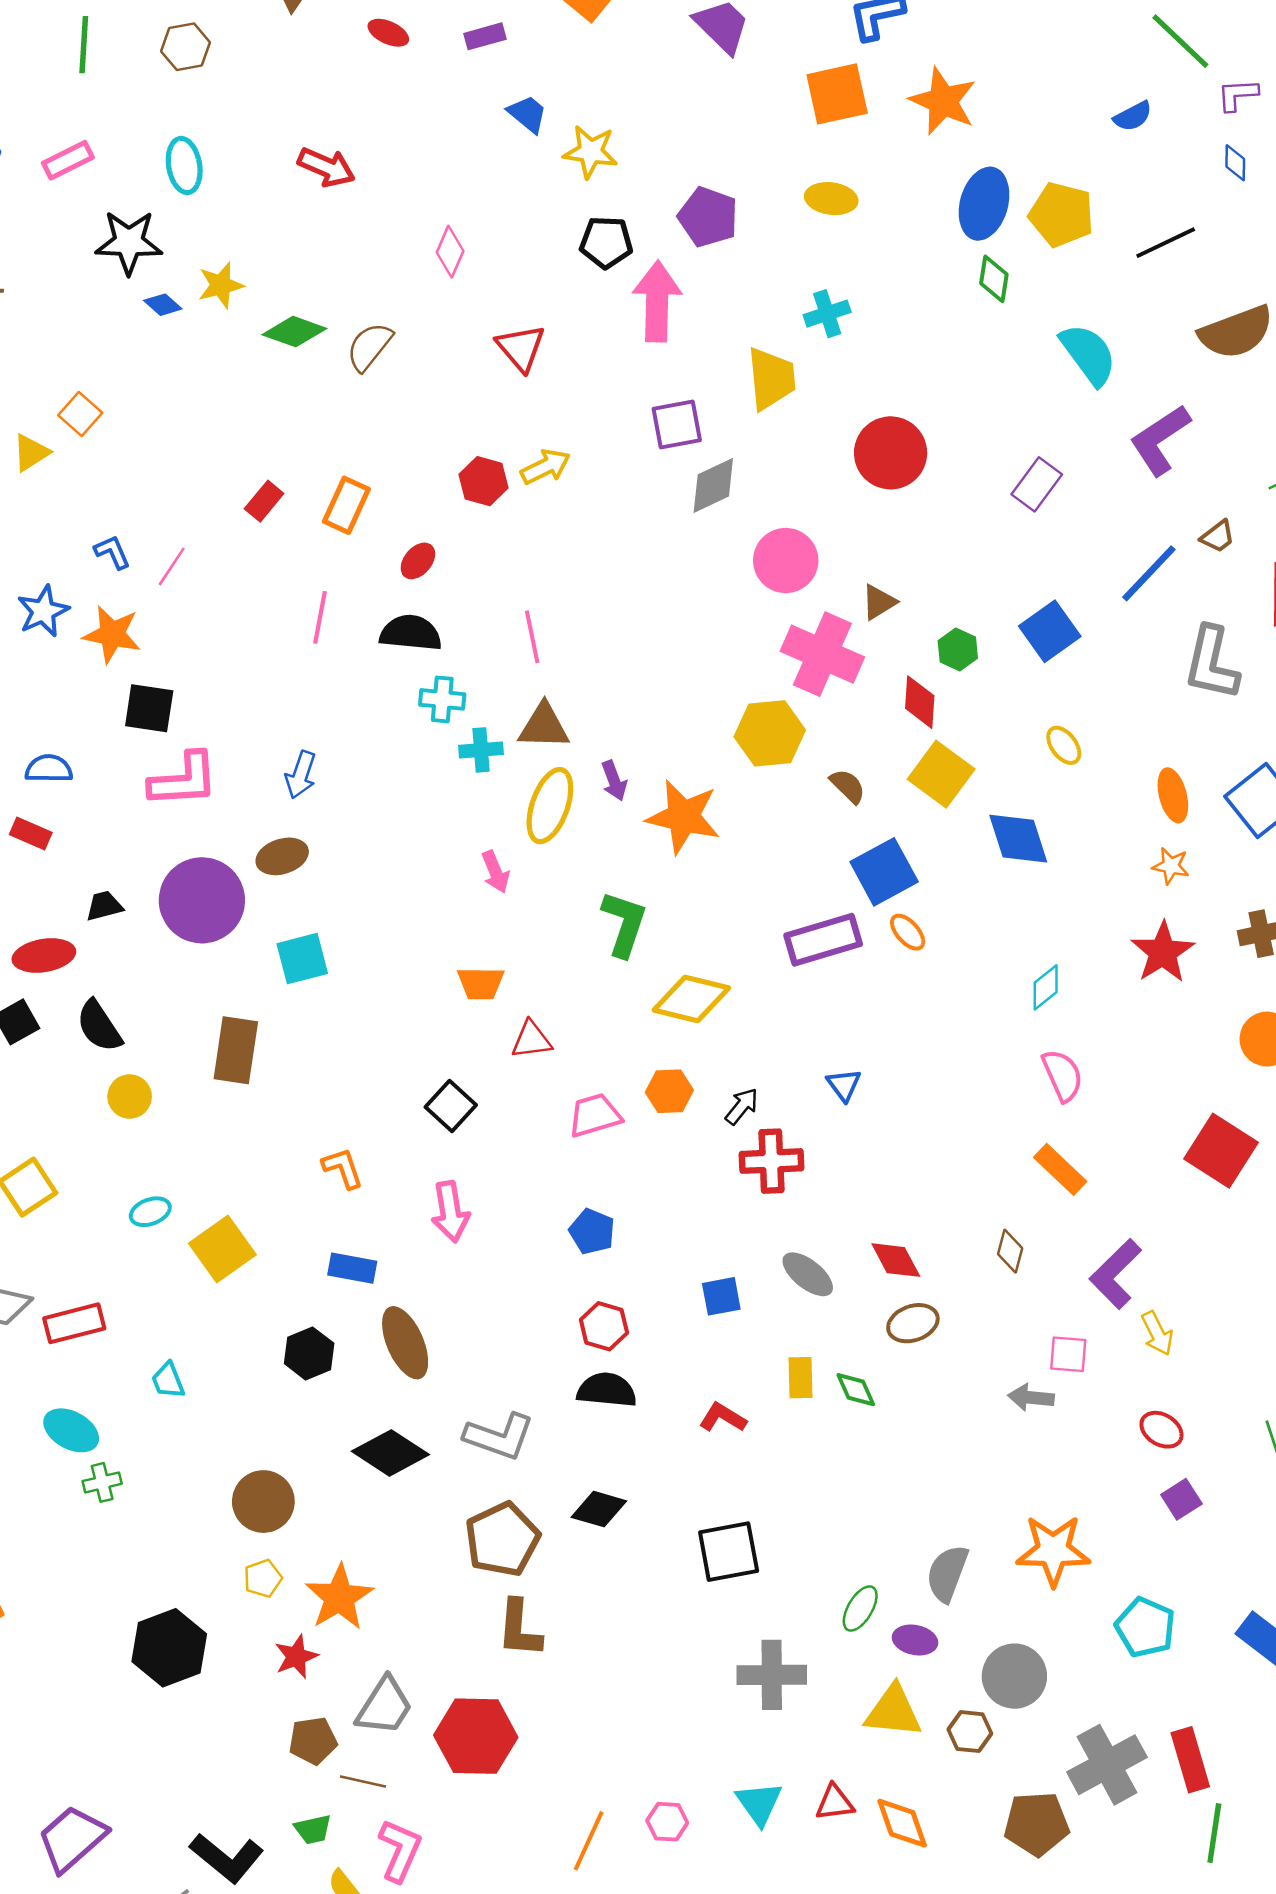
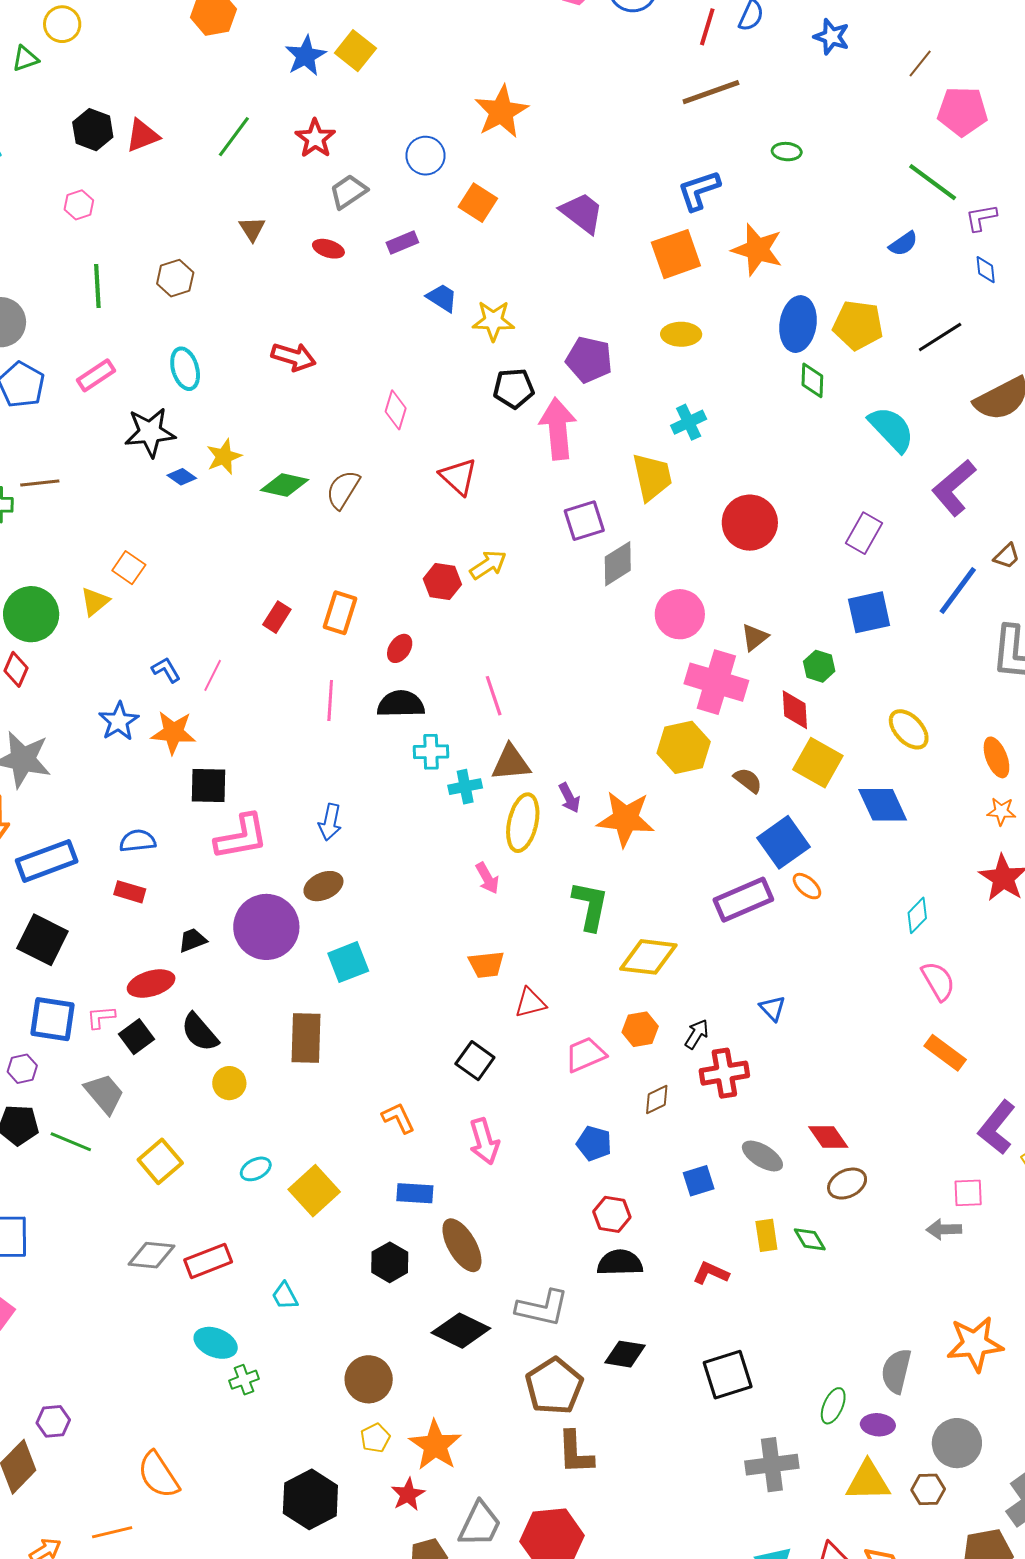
blue square: (1050, 631) -> (869, 612), moved, turned 30
yellow ellipse: (1064, 745) -> (909, 729), size x1.4
brown diamond: (1010, 1251) -> (657, 1099), moved, turned 56

